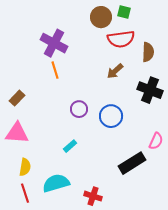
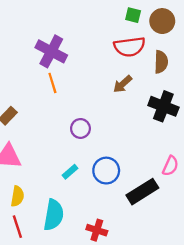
brown circle: (101, 17) -> (162, 21), moved
blue circle: (111, 116) -> (106, 171), moved
cyan semicircle: (56, 183) -> (54, 215), turned 116

